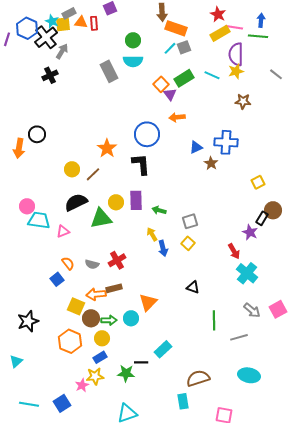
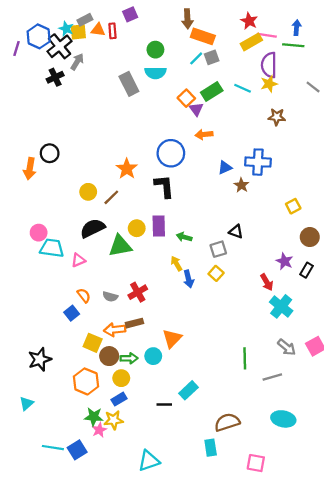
black cross: (50, 75) -> (55, 77), moved
black rectangle: (262, 218) -> (306, 270), moved
black triangle: (193, 287) -> (236, 232), moved
green star: (126, 373) -> (94, 417), moved
cyan line: (29, 404) -> (53, 448), moved

